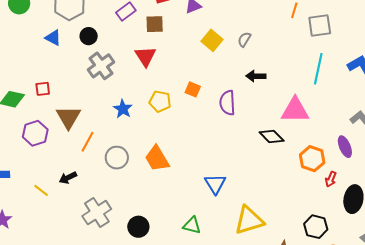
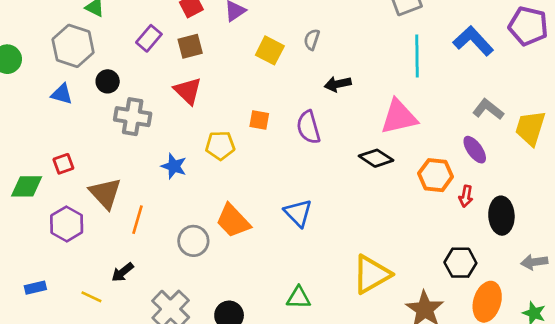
gray cross: (101, 66) -> (133, 117), turned -32
gray circle: (117, 158) -> (193, 241), moved
blue triangle: (215, 184) -> (298, 213), moved

